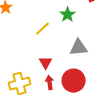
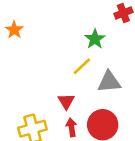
yellow line: (43, 29) -> (82, 66), moved

